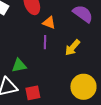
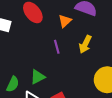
orange triangle: (49, 23) -> (65, 21), moved, turned -48

